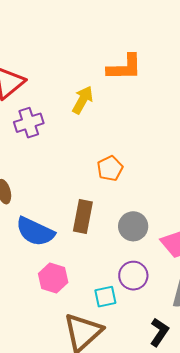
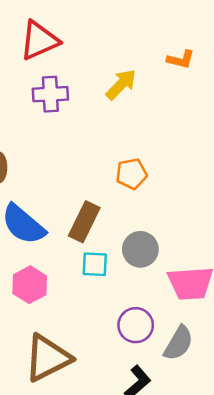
orange L-shape: (124, 67) -> (181, 59), size x0.6
purple circle: (133, 276) -> (136, 325), moved
cyan square: (105, 297) -> (95, 264), moved

